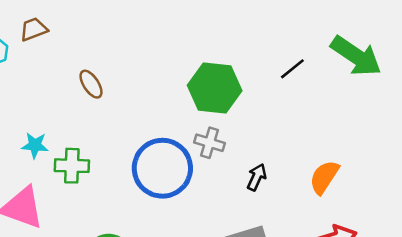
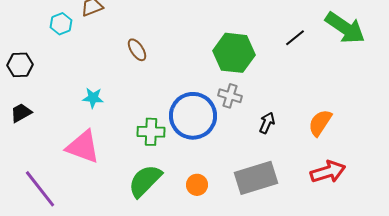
green cross: (72, 166) -> (151, 132), moved

